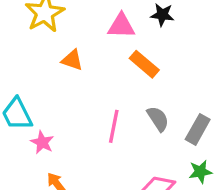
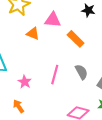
pink triangle: (121, 26) -> (53, 20), moved
pink star: (42, 142) -> (25, 82), moved

